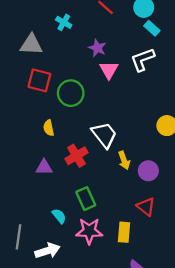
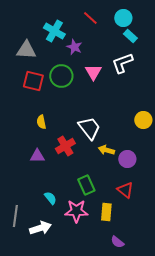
cyan cross: (64, 22) -> (54, 31), size x1.5
purple star: (97, 48) -> (74, 47), moved
green circle: (71, 93) -> (61, 76), moved
yellow arrow: (124, 160) -> (106, 150), turned 126
green rectangle: (86, 199) -> (86, 185), moved

